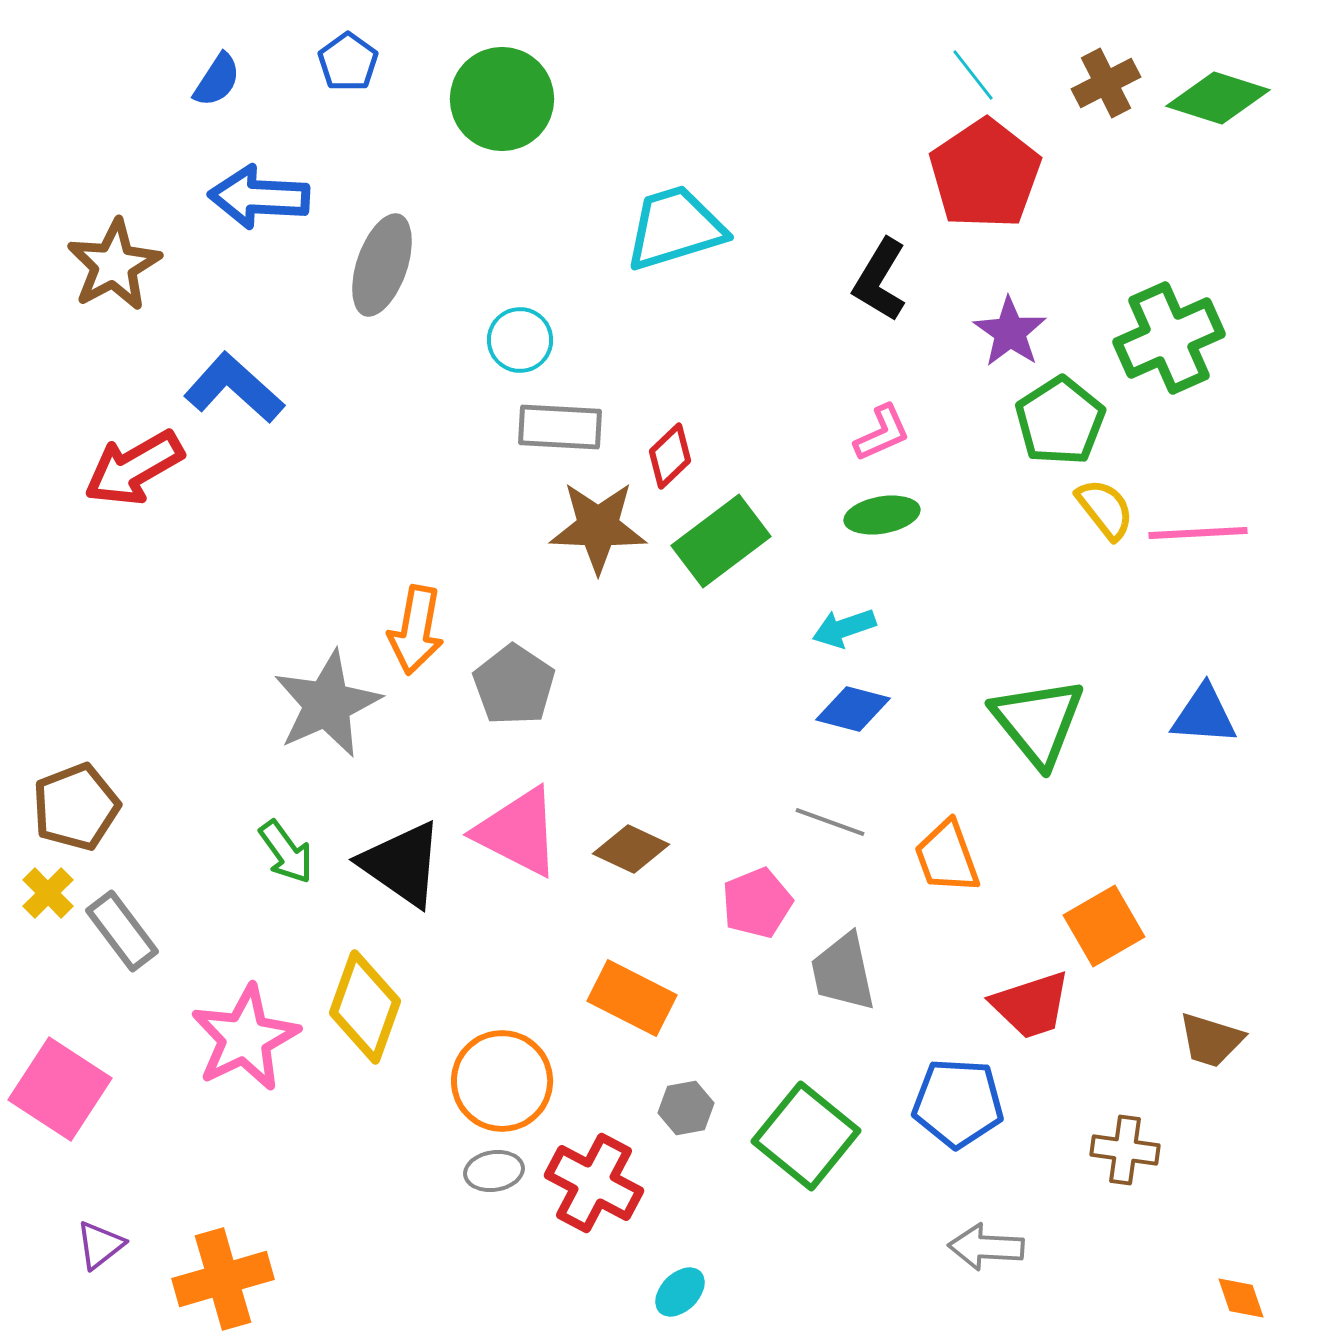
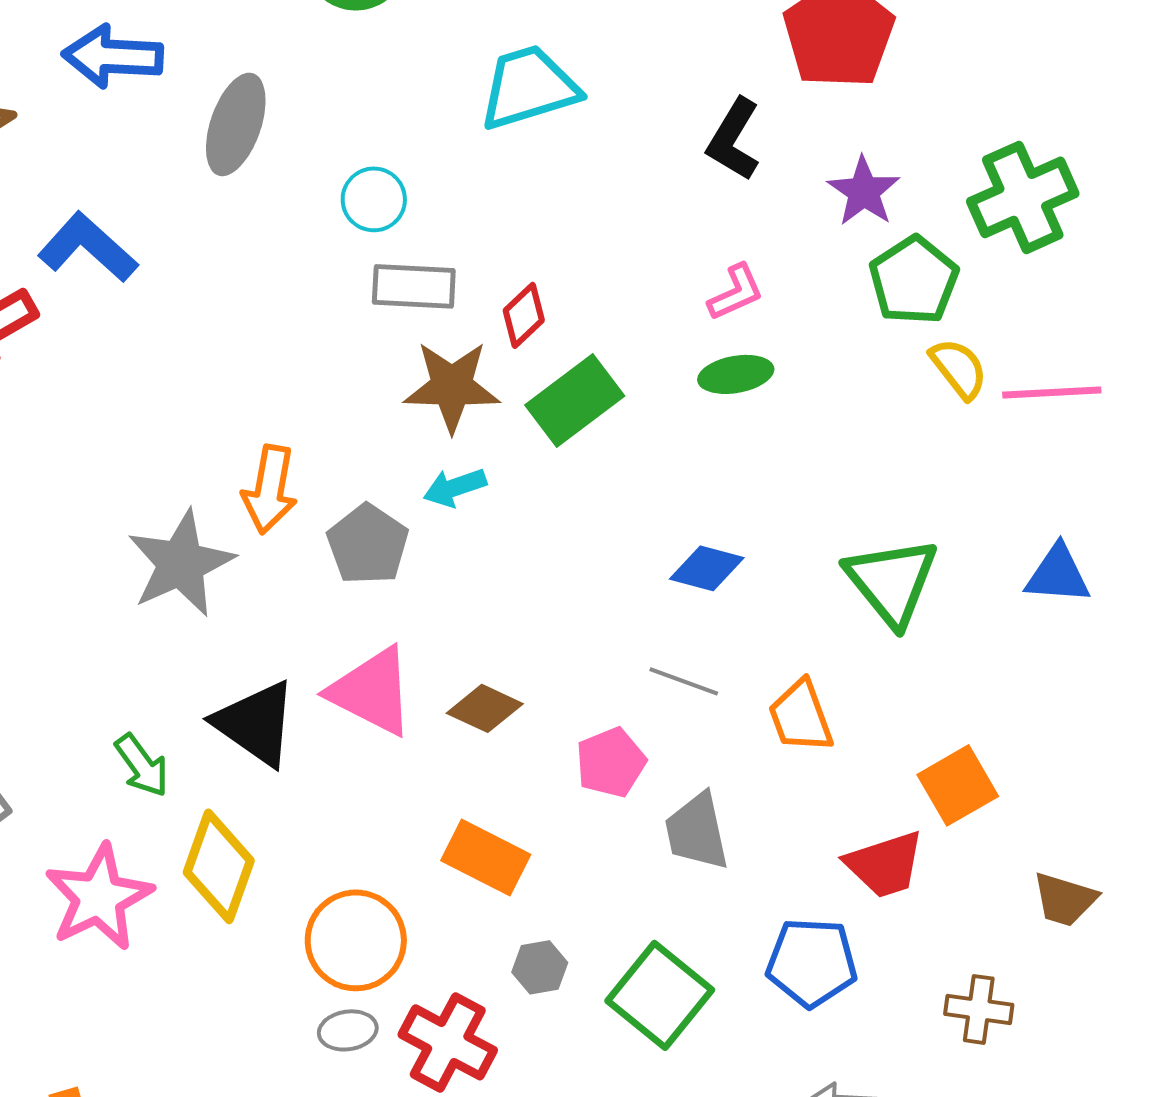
cyan arrow: (844, 628) -> (455, 487), moved
green arrow: (286, 852) -> (142, 765), moved

